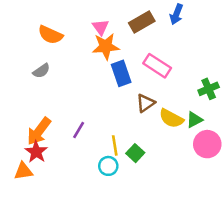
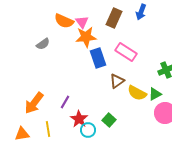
brown rectangle: (142, 22) -> (114, 18), turned -36
orange semicircle: (50, 35) -> (64, 21), moved
gray semicircle: (41, 71) -> (43, 44), moved
yellow line: (115, 145) -> (48, 129), moved
red star: (36, 152) -> (79, 119), moved

